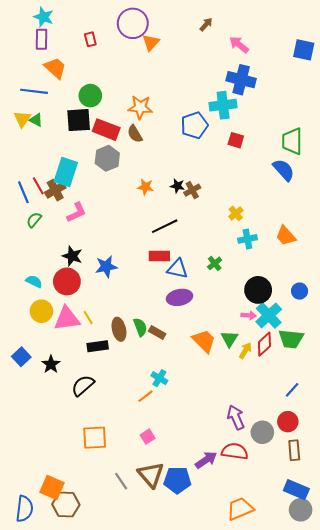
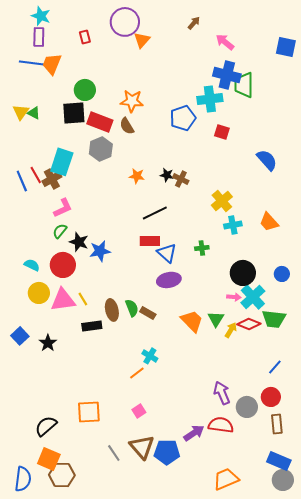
orange trapezoid: (55, 68) -> (52, 64), turned -110
blue line: (34, 91) -> (32, 63), moved
green trapezoid: (292, 141) -> (244, 85), moved
brown cross: (192, 190) -> (181, 179), turned -35
pink L-shape: (76, 212) -> (63, 208), moved
yellow cross: (236, 213) -> (222, 201), size x1.5
green semicircle: (34, 220) -> (60, 231), moved
black star: (72, 256) -> (79, 242), moved
green cross: (215, 263) -> (202, 248), turned 32
blue triangle: (177, 269) -> (167, 253), turned 30
red diamond: (264, 344) -> (249, 324), turned 65
black semicircle: (83, 386) -> (46, 426), moved

